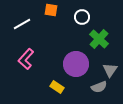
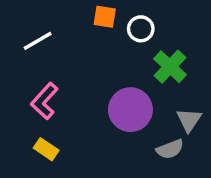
orange square: (51, 10) -> (105, 17), moved
yellow rectangle: (57, 87) -> (46, 149), moved

